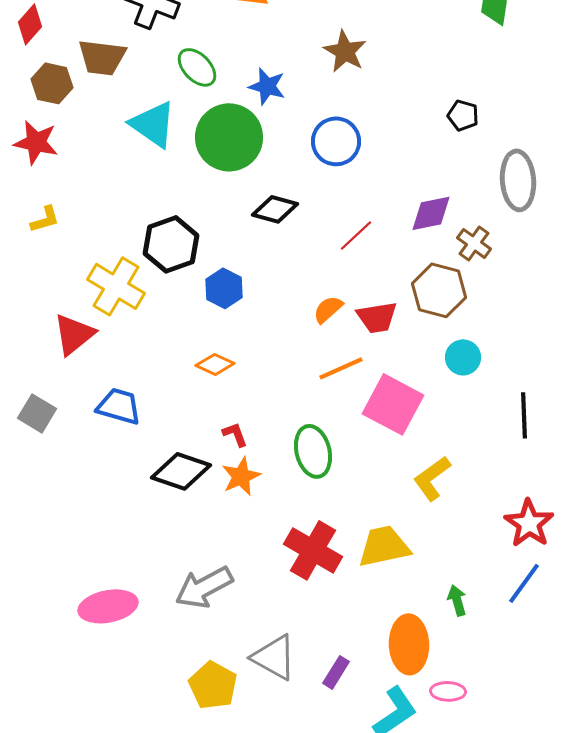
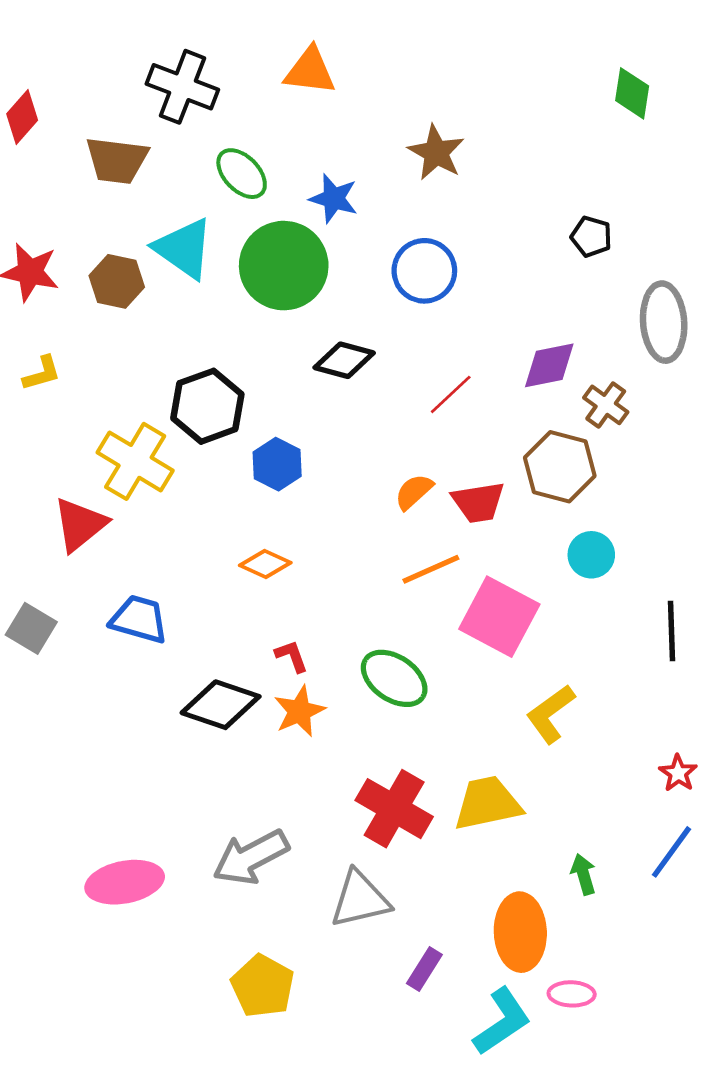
brown hexagon: (52, 83) -> (117, 281), moved
green ellipse: (313, 451) -> (394, 678), turned -42
red star: (529, 523) -> (678, 773), size x0.6
gray triangle: (274, 657) -> (360, 899), moved, turned -42

